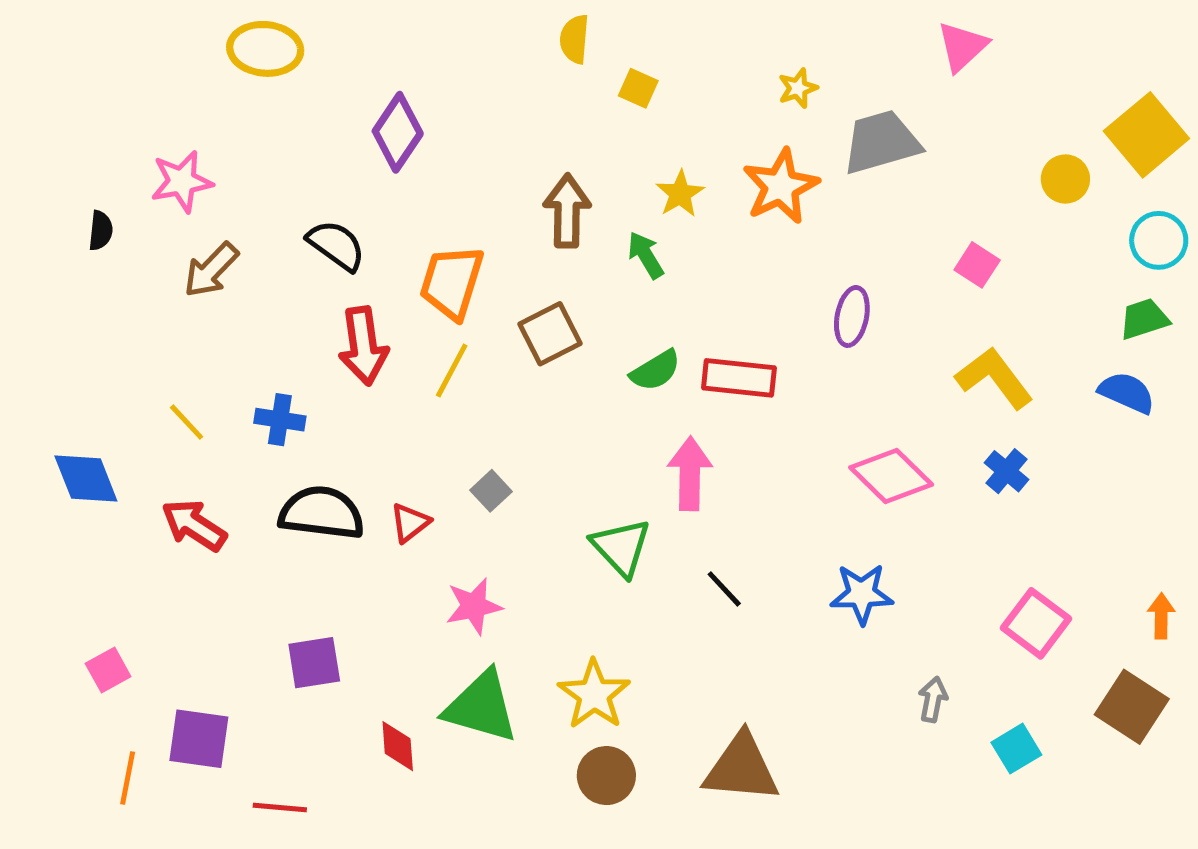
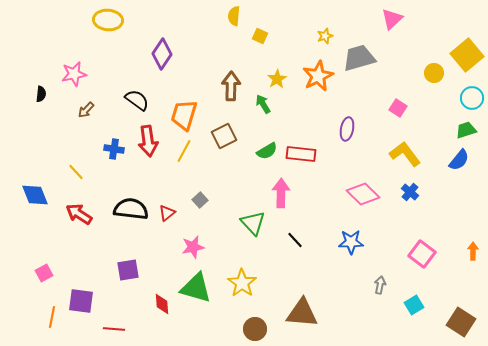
brown arrow: (211, 270) -> (86, 110), size x0.7
blue semicircle: (1127, 393) -> (459, 160), turned 105
blue cross: (280, 420) -> (114, 149), moved
brown square: (1132, 707) -> (461, 322), moved
brown circle: (606, 776) -> (255, 329), moved

